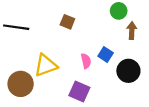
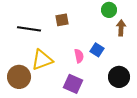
brown square: (67, 22) -> (62, 20), turned -32
black line: (16, 27) -> (29, 29), moved
black circle: (128, 71) -> (119, 77), moved

